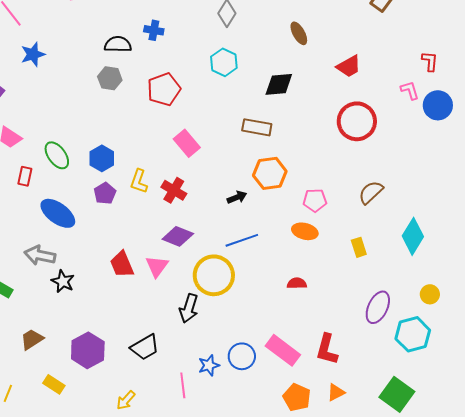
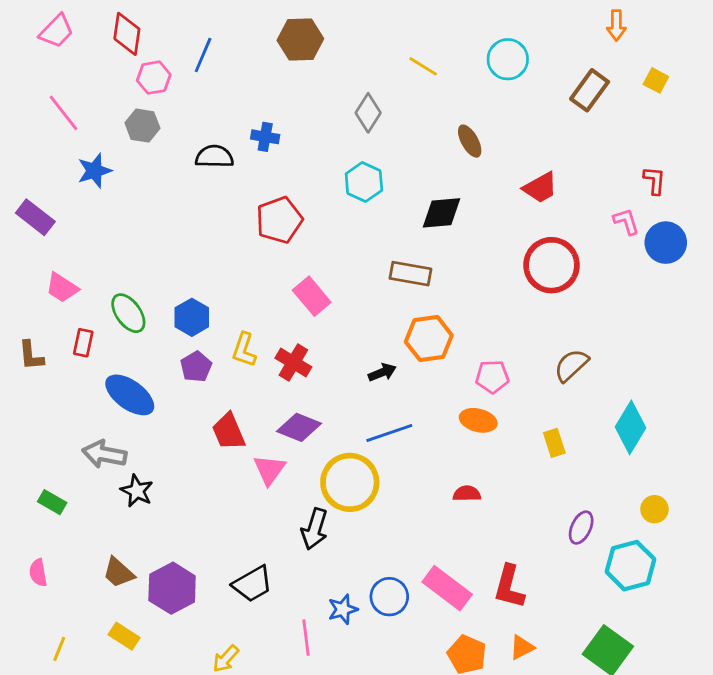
gray hexagon: (110, 78) -> (142, 126), moved
red trapezoid: (122, 264) -> (228, 432), moved
purple ellipse: (378, 307) -> (581, 528), size x0.7
brown trapezoid: (32, 339) -> (118, 573), moved, turned -105

